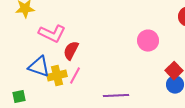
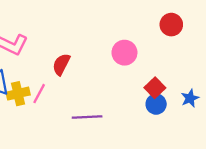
red semicircle: (71, 51) -> (61, 64), moved

